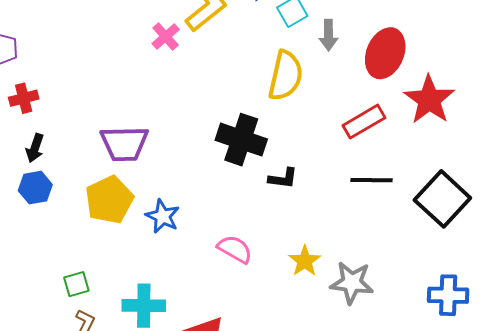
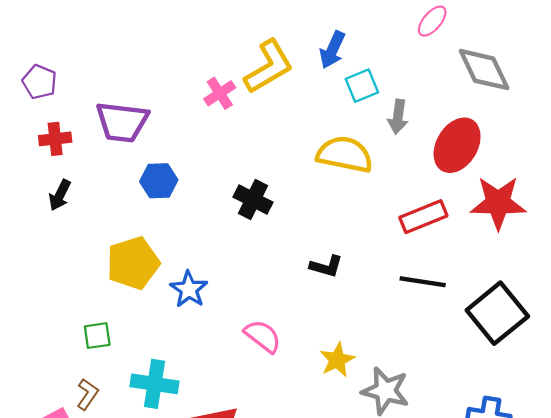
yellow semicircle: (285, 76) -> (345, 154), turned -99
red star: (429, 100) -> (498, 203), turned 30
black cross: (241, 140) -> (253, 200), moved, size x0.7
purple trapezoid: (124, 144) -> (122, 122), moved
blue hexagon: (35, 188) -> (159, 181), moved
green square: (76, 284) -> (97, 336), moved

